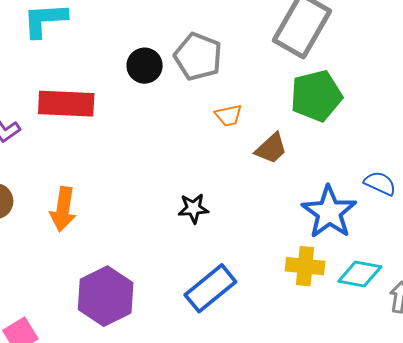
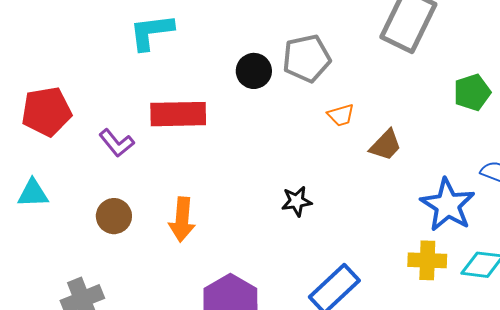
gray pentagon: (198, 57) -> (307, 58), turned -30
green pentagon: (316, 96) -> (472, 92), moved, size x0.7
black star: (193, 208) -> (297, 201), moved

